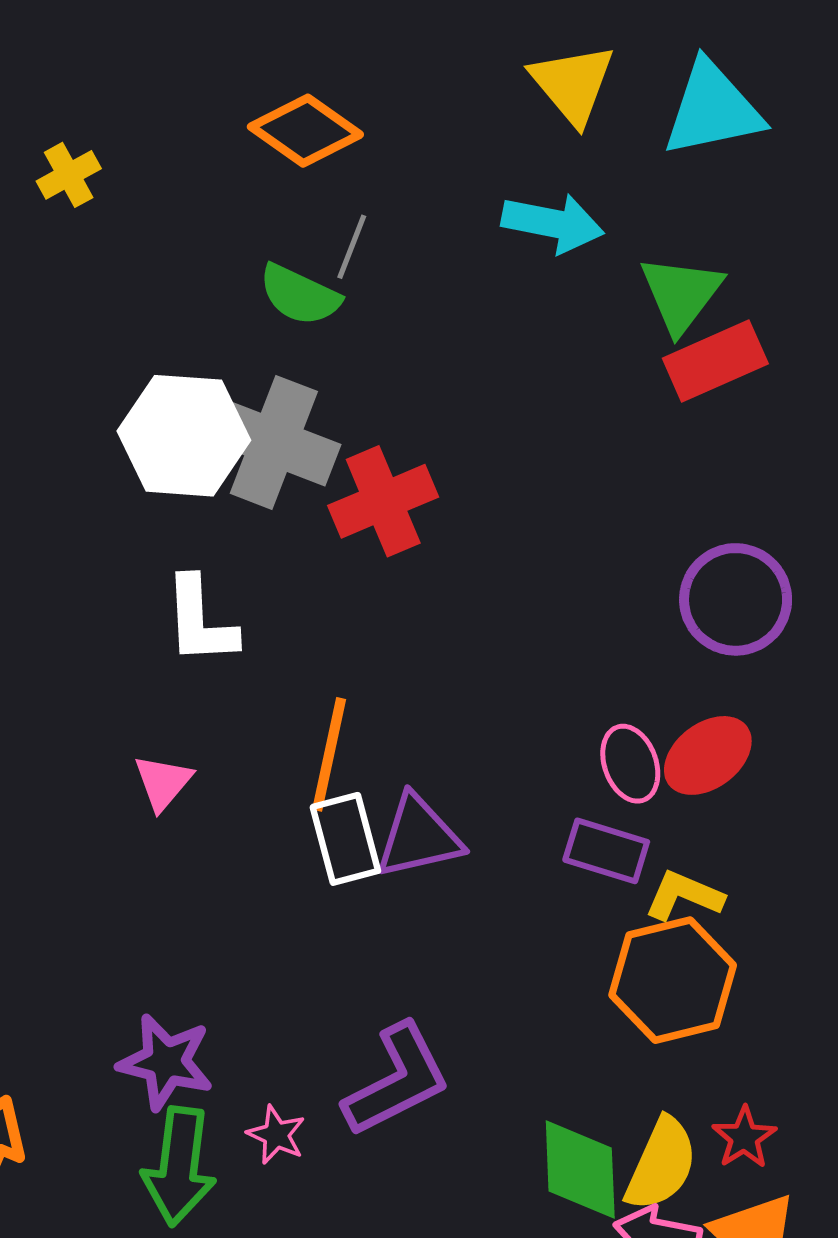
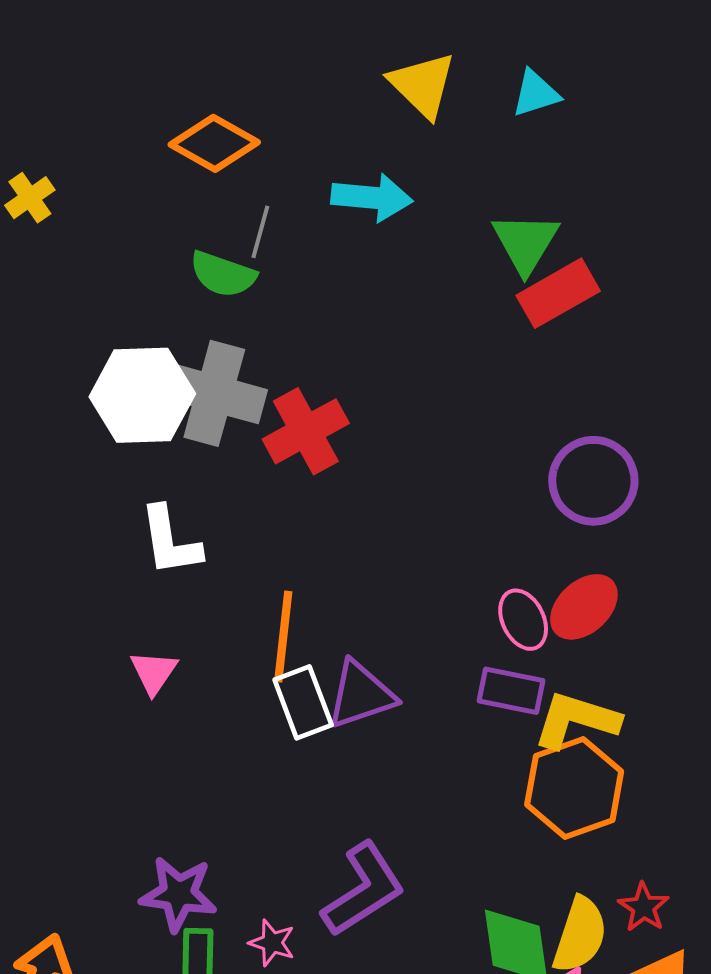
cyan triangle: (713, 109) -> (536, 93), size x0.6
cyan arrow: (553, 223) -> (372, 197), moved
yellow L-shape: (684, 896) -> (576, 720), size x1.4

